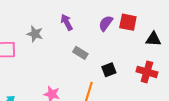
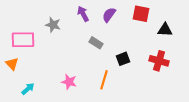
purple semicircle: (106, 23) -> (109, 15), moved

